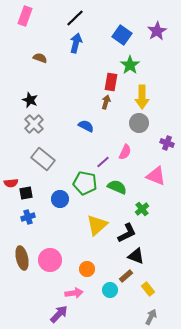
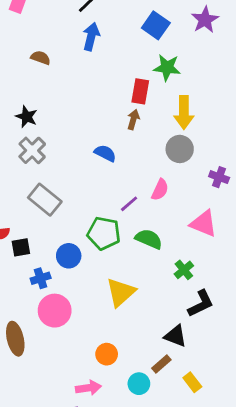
green star: (130, 65) -> (167, 68), turned -30
blue cross: (28, 217) -> (41, 278), moved
black L-shape: (127, 233) -> (201, 304), moved
pink circle: (50, 260) -> (55, 311), moved

